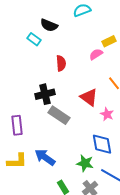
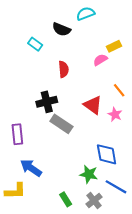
black semicircle: (49, 25) -> (61, 29), moved
pink star: (107, 114) -> (115, 114), moved
blue arrow: (45, 157) -> (31, 168), moved
yellow L-shape: (17, 161) -> (15, 191), moved

